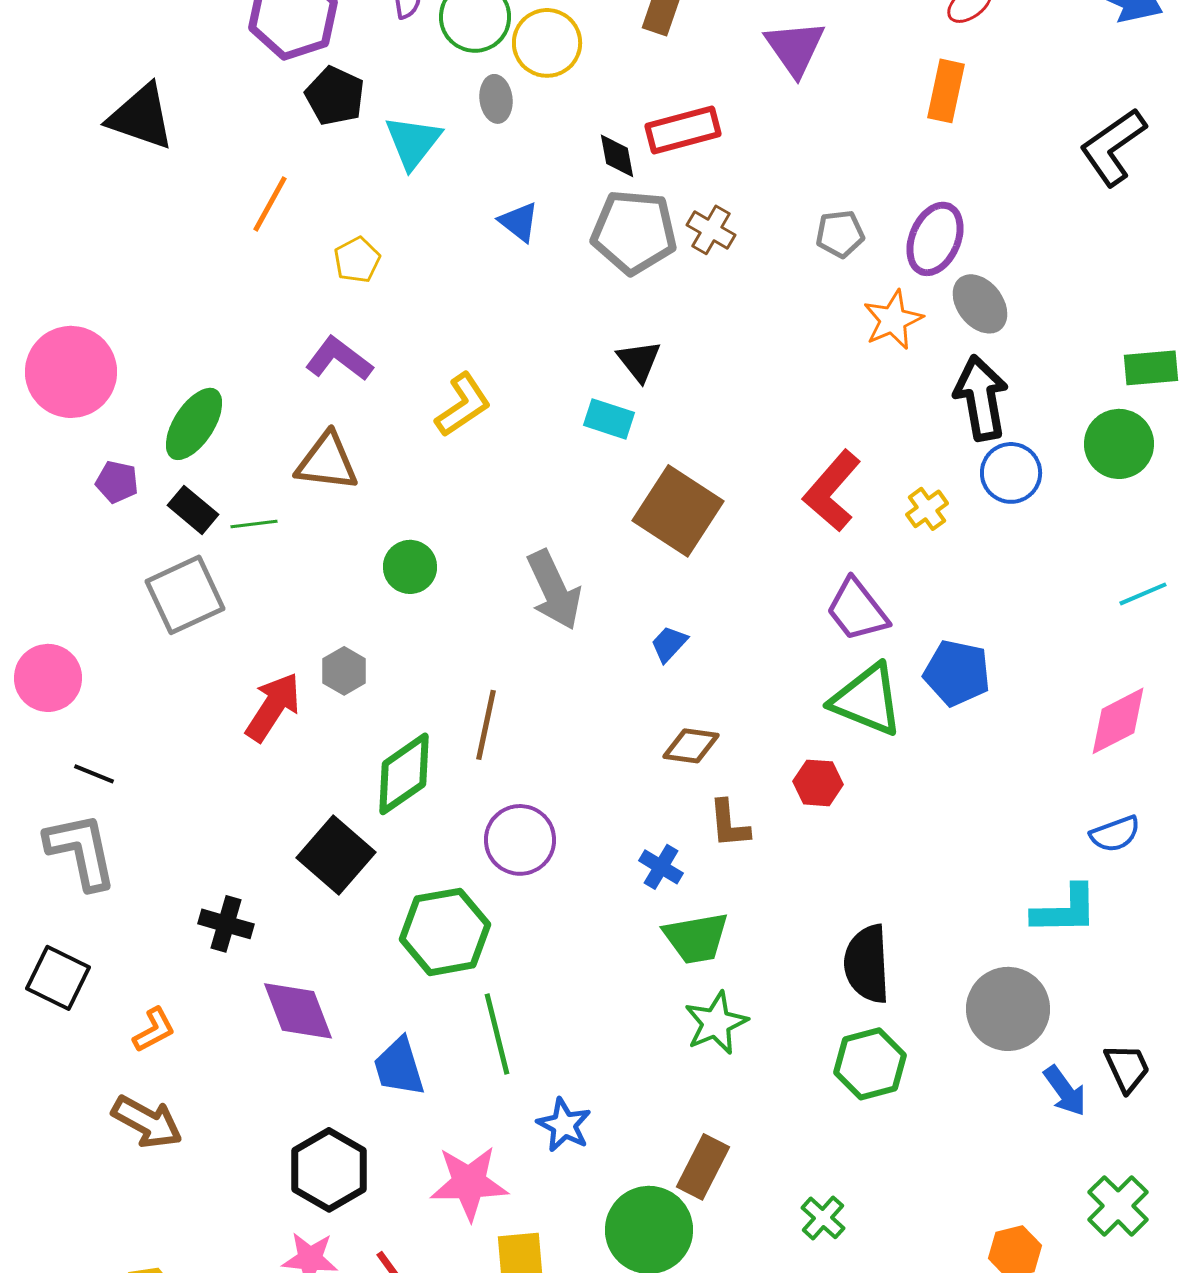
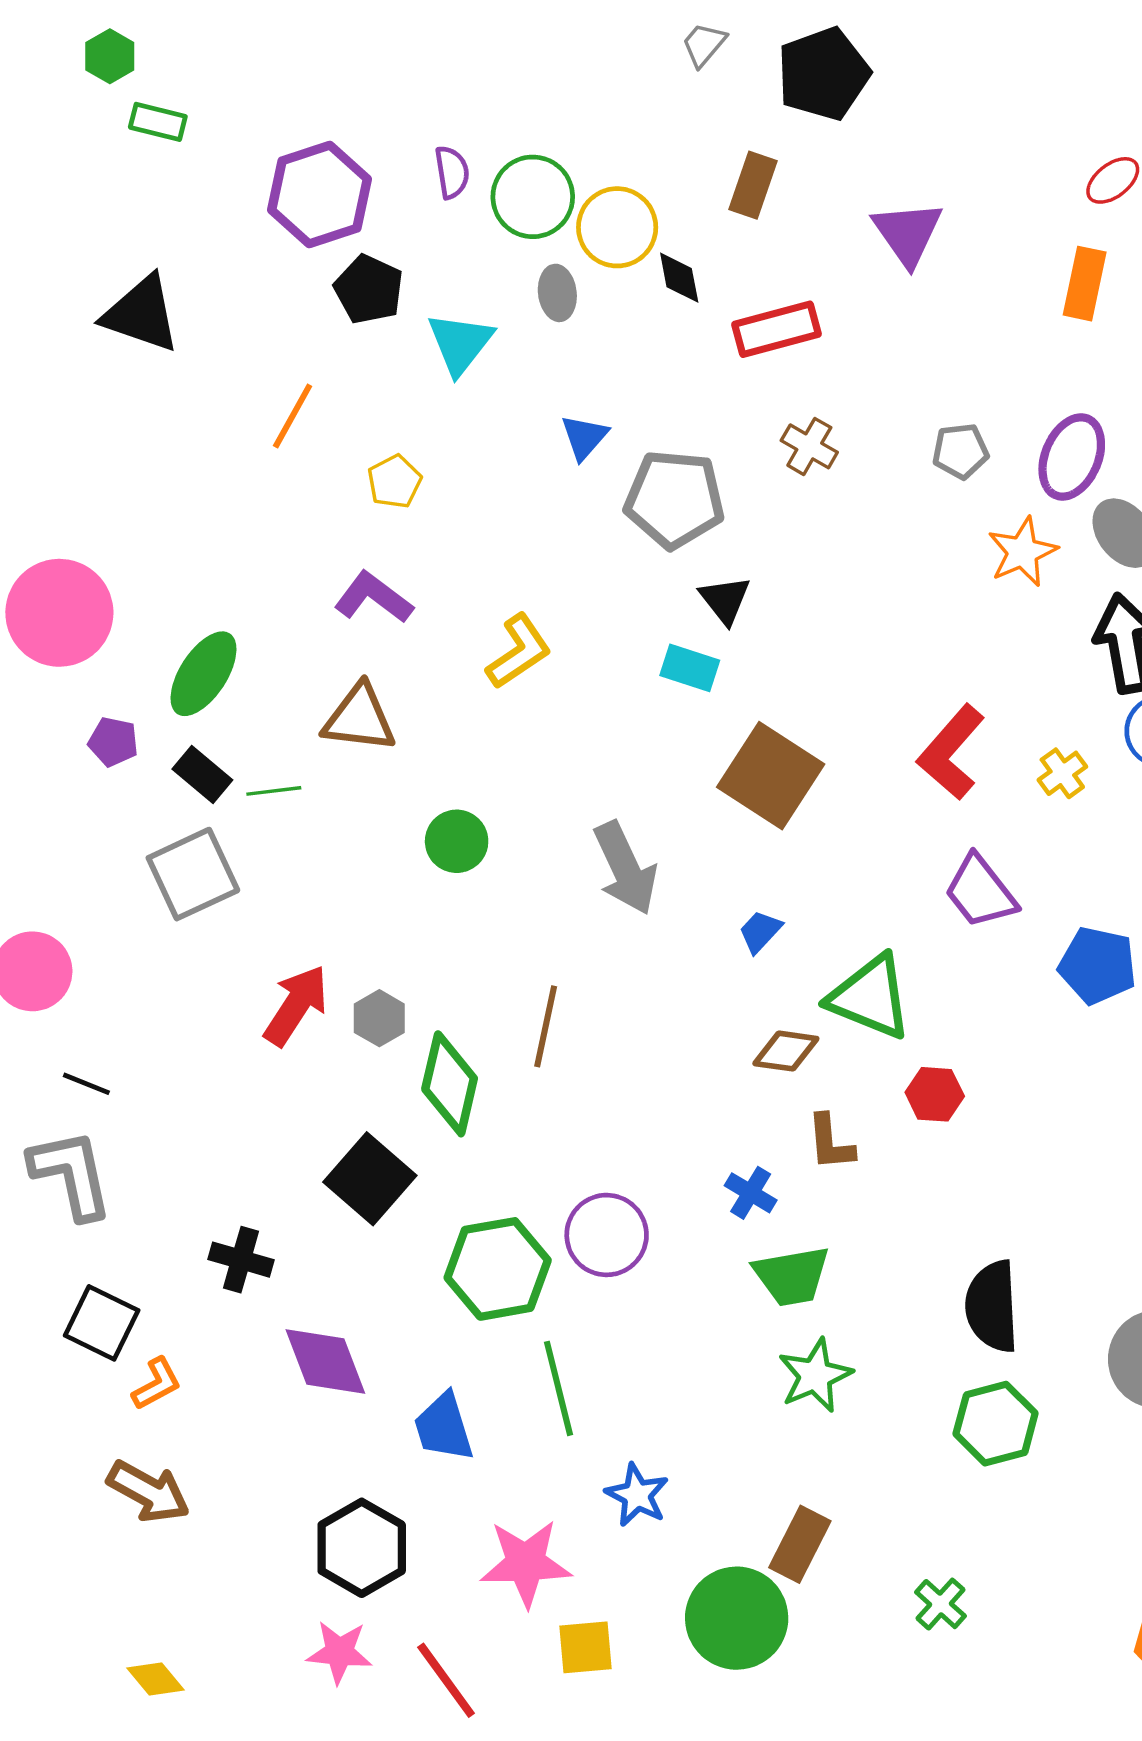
black diamond: (617, 156) -> (679, 278), moved
blue triangle: (519, 222) -> (584, 437), turned 33
gray pentagon: (634, 232) -> (675, 499), moved
gray hexagon: (344, 671) -> (379, 1018), moved
green triangle: (867, 700) -> (870, 997), moved
green diamond: (404, 774) -> (450, 1084), turned -42
purple circle: (520, 840) -> (607, 1235), moved
black square: (58, 978) -> (102, 1323), moved

